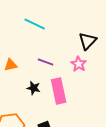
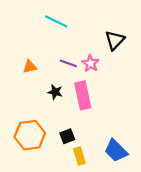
pink star: (79, 64) -> (90, 63), moved

